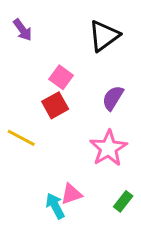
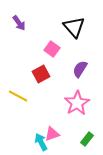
black triangle: (104, 36) -> (74, 27), turned -35
pink square: (61, 77) -> (52, 49), moved

